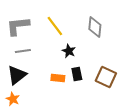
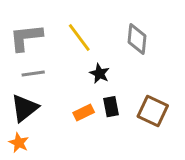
orange rectangle: (58, 78) -> (84, 112), turned -32

